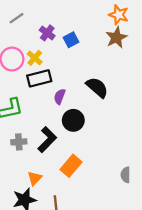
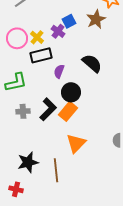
purple cross: (47, 33) -> (58, 31), moved
brown star: (116, 37) -> (96, 19), moved
orange rectangle: (71, 166) -> (68, 111), moved
orange triangle: (35, 178) -> (76, 143), moved, size x1.5

